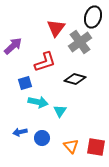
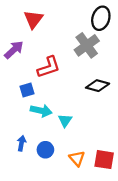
red triangle: (56, 28) -> (33, 19), moved
black diamond: (75, 79) -> (98, 86), moved
blue arrow: (20, 132) -> (21, 143), turned 112

